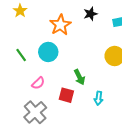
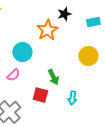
orange star: (60, 25) -> (47, 30), moved
pink semicircle: (38, 83) -> (13, 75), moved

